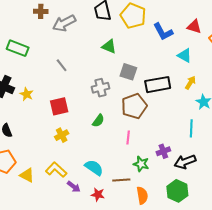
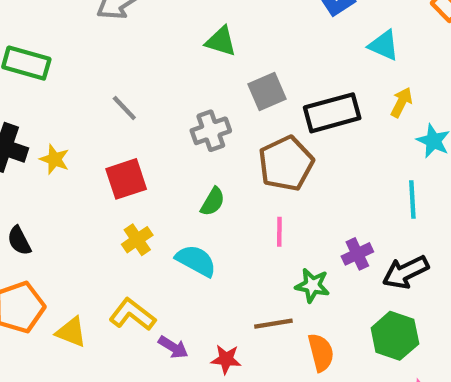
gray line: (62, 65) -> (124, 108), moved
gray square: (128, 72) -> (267, 91), turned -36
cyan semicircle: (94, 168) -> (196, 261), moved

